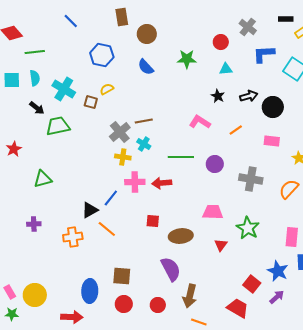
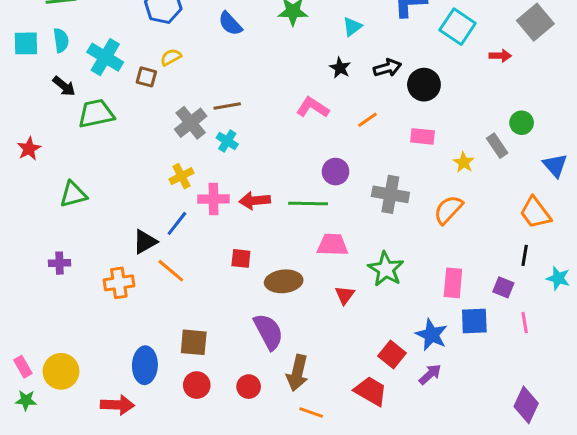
cyan triangle: (226, 69) -> (352, 27), turned -32
yellow cross: (123, 157) -> (181, 176), moved, turned -35
green line: (181, 157) -> (308, 204), moved

